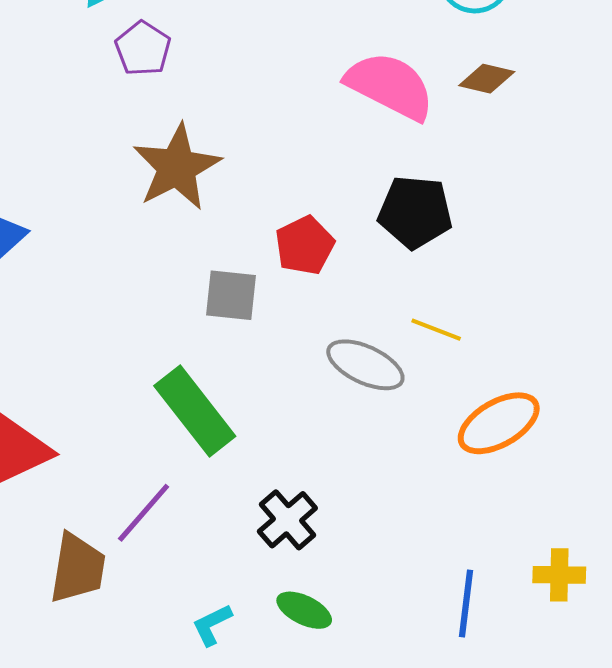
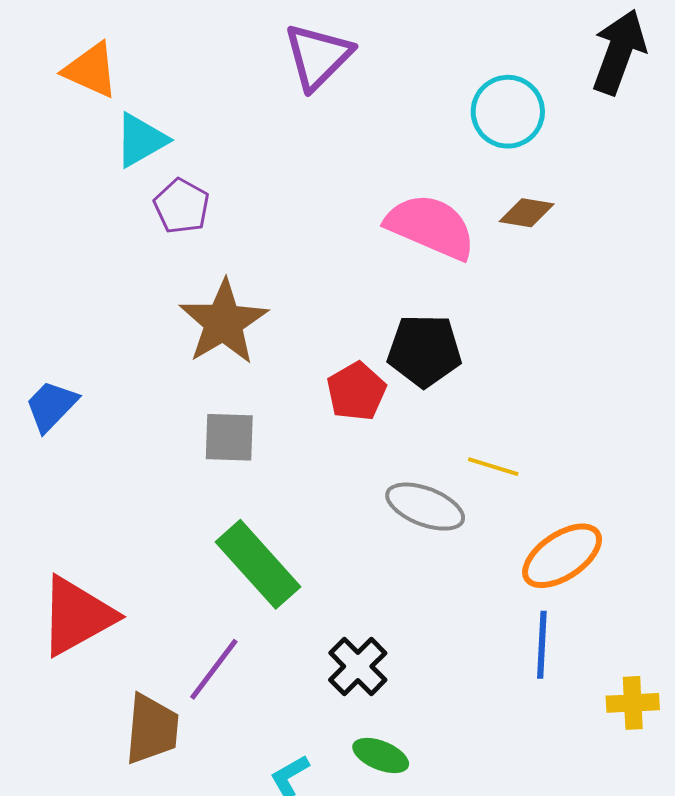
black pentagon: (415, 212) -> (424, 351), moved
gray square: (231, 295) -> (229, 437), moved
blue line: (466, 603) -> (542, 645), moved

